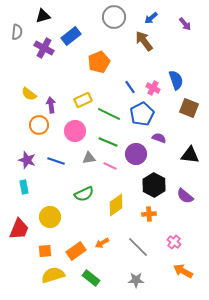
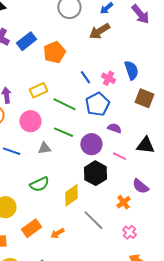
purple arrow: (185, 24) -> (140, 14), size x1.5
blue rectangle: (71, 36) -> (26, 41), moved
brown arrow: (144, 41) -> (99, 31), turned -85
pink line: (110, 166) -> (119, 156), moved
black hexagon: (154, 185) -> (95, 173), moved
orange cross: (149, 214) -> (123, 202), moved, turned -32
gray line: (138, 247) -> (93, 220), moved
orange rectangle: (76, 251) -> (31, 228), moved

